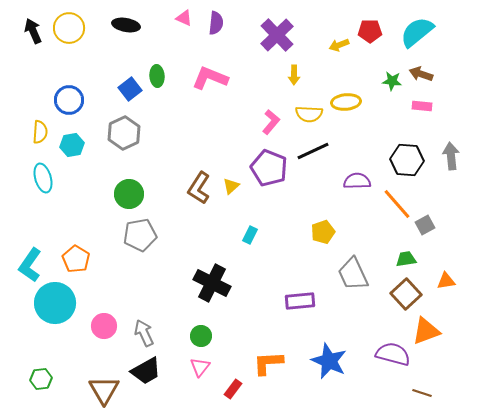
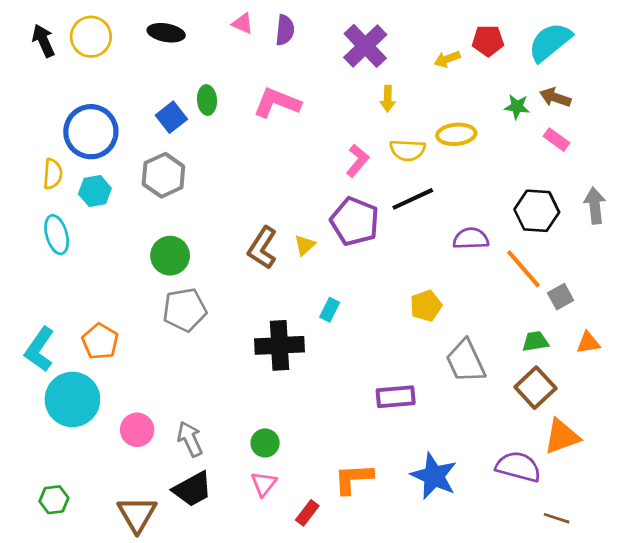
blue circle: (69, 100) -> (91, 132), size x1.4
pink rectangle: (422, 106) -> (557, 140), turned 30
orange triangle: (446, 281) -> (588, 343), moved
black cross: (212, 283) -> (280, 345), moved, turned -30

